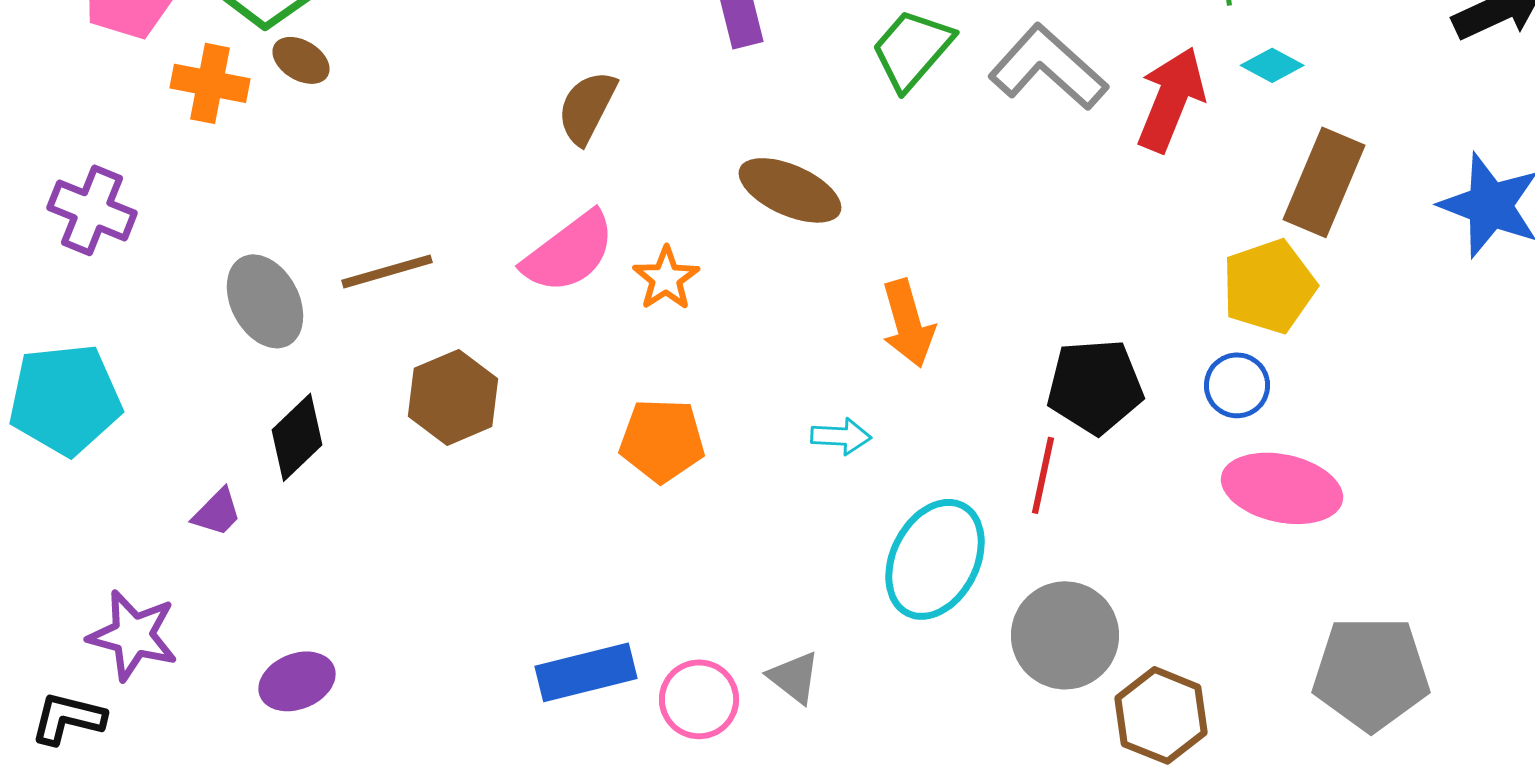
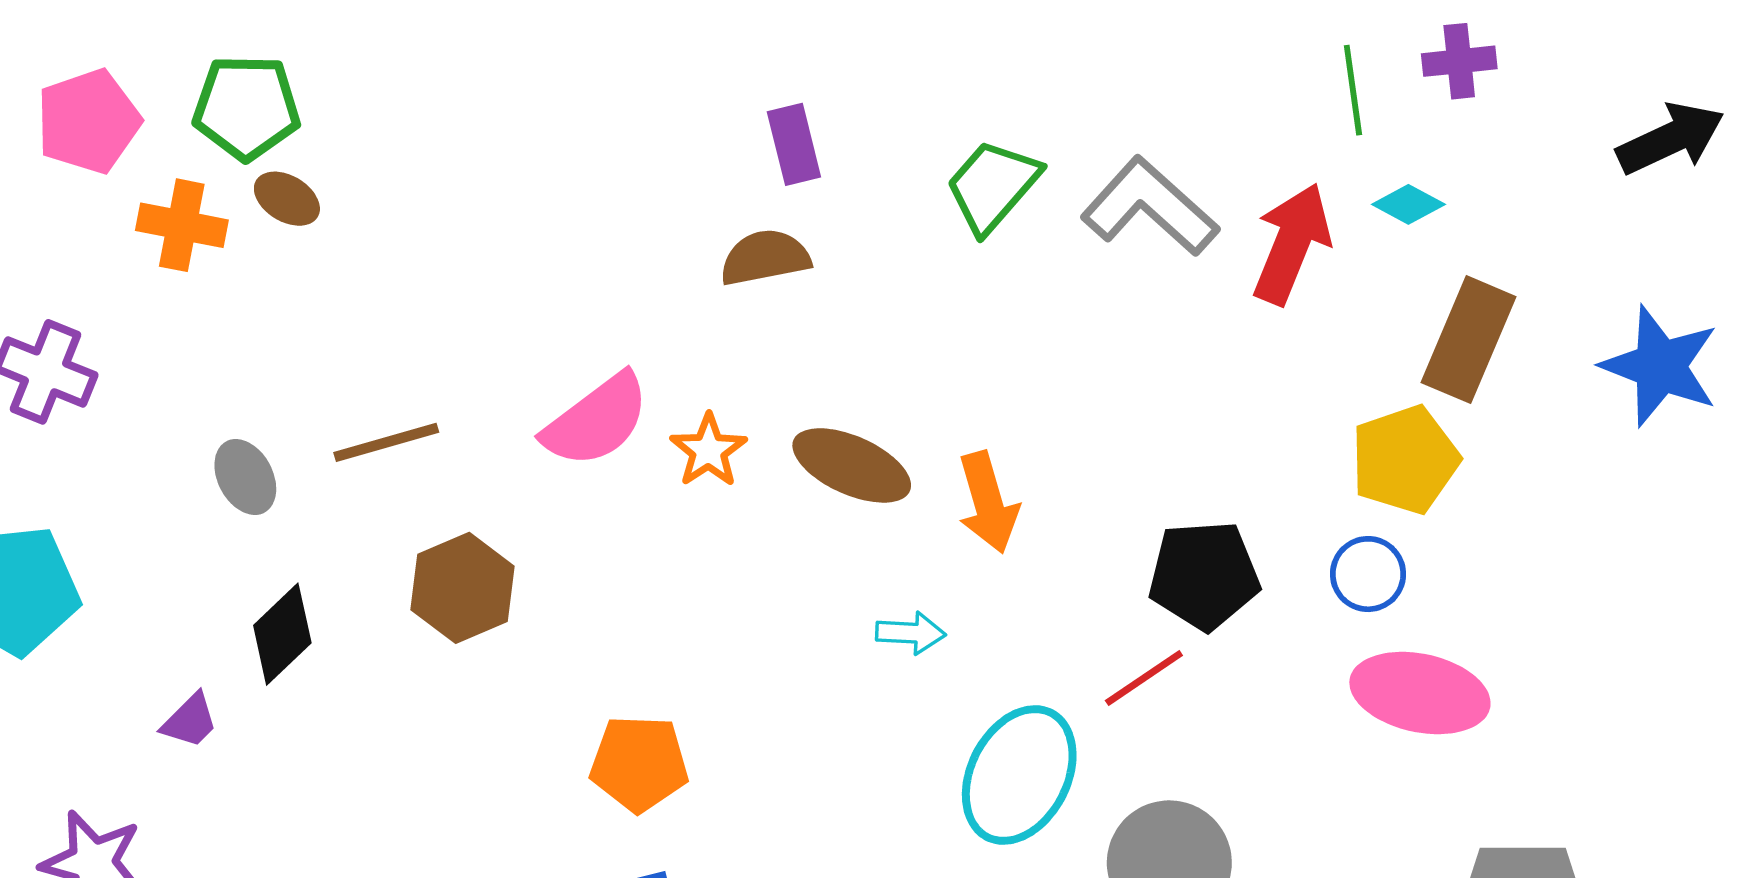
brown semicircle: (587, 107) -> (765, 258), moved, turned 52
brown ellipse: (790, 190) -> (852, 465), moved
gray ellipse: (265, 301) -> (245, 477), size x0.7
orange pentagon: (662, 440) -> (639, 763), moved
red line: (1043, 475) -> (1144, 678), turned 44

